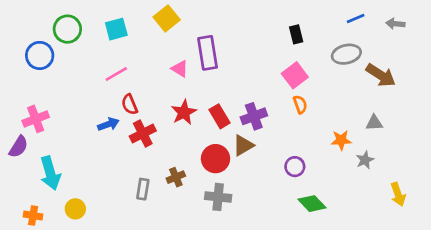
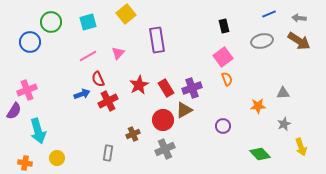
pink triangle: (180, 69) -> (118, 53), moved, turned 40
brown arrow: (381, 75) -> (299, 41), moved
gray star: (365, 160) -> (284, 124), moved
gray rectangle: (143, 189) -> (108, 153), moved
gray cross: (218, 197) -> (165, 149), turned -30
green diamond: (312, 204) -> (260, 154), moved

